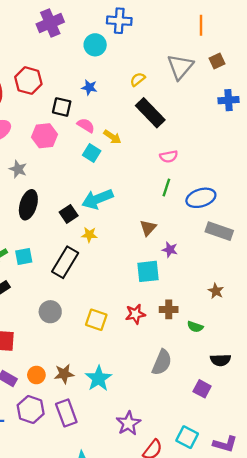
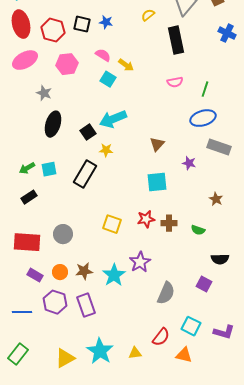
red hexagon: (28, 81) -> (53, 30), moved
blue cross: (229, 100) -> (227, 33), turned 30
black square: (62, 107) -> (82, 24), moved
black rectangle: (150, 113) -> (176, 40), moved, turned 32
green line: (166, 187) -> (205, 89), moved
purple star: (170, 250) -> (189, 163), moved
brown cross: (169, 309) -> (169, 223), moved
gray circle: (50, 312) -> (63, 234), moved
gray semicircle: (162, 362) -> (166, 293), moved
purple star: (128, 423) -> (140, 262), moved

